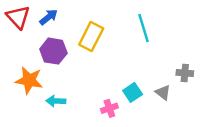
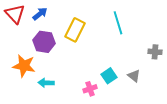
gray cross: (185, 73) -> (155, 52), moved

